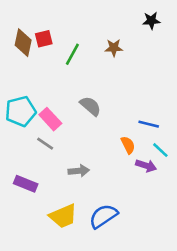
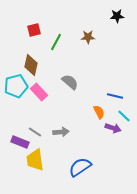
brown diamond: (23, 43) -> (31, 65), moved
gray line: (45, 144) -> (35, 132), moved
yellow trapezoid: (63, 216) -> (35, 160), moved, turned 105

